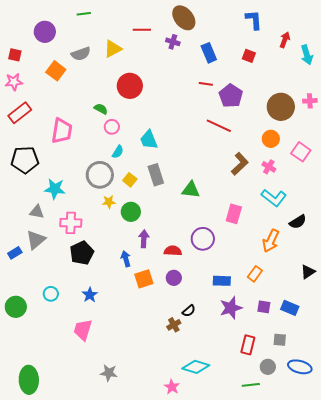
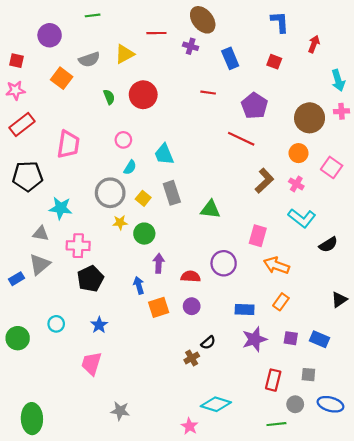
cyan arrow: (307, 55) -> (338, 80), moved
red line: (206, 84) -> (208, 93), moved
green semicircle: (101, 109) -> (109, 97), moved, turned 40
orange arrow: (271, 241) -> (276, 265), moved, turned 85

